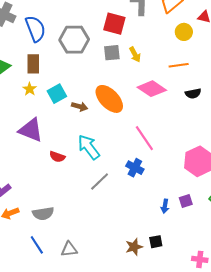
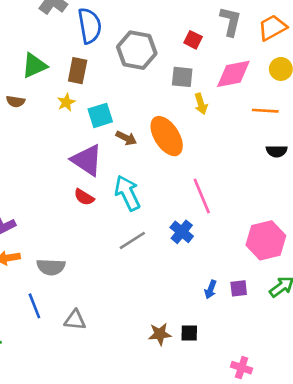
red square: (114, 24) -> (193, 40), size x0.6
yellow arrow: (135, 55) -> (201, 104), moved
pink diamond: (152, 89) -> (233, 74), moved, turned -56
purple triangle: (31, 130) -> (87, 160), moved

